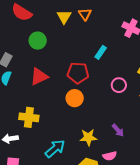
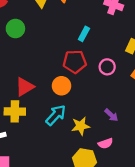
red pentagon: (78, 73) -> (75, 62), moved
red triangle: (39, 77) -> (25, 87), moved
cyan arrow: (55, 149) -> (56, 115), moved

